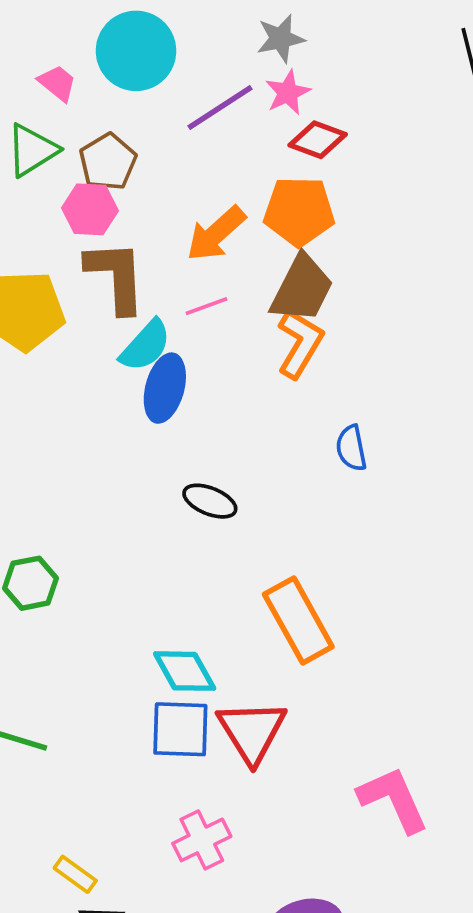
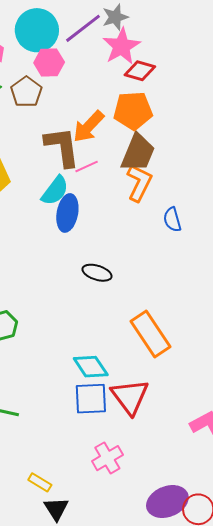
pink star: (288, 93) -> (122, 46), size x1.5
purple line: (220, 107) -> (83, 28), moved
pink hexagon: (90, 209) -> (49, 62), moved
brown L-shape: (116, 276) -> (62, 147), moved
blue semicircle: (351, 448) -> (172, 220), moved

